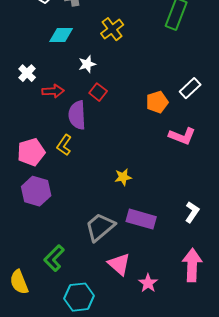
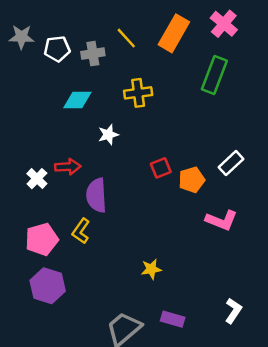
yellow cross: (112, 29) -> (138, 93), turned 30
white cross: (27, 73) -> (37, 179), moved
red square: (98, 92) -> (161, 168), moved, turned 30
purple rectangle: (141, 219) -> (173, 319), size x0.7

